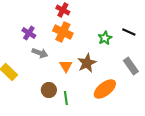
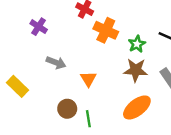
orange cross: (63, 32) -> (106, 30), moved
purple cross: (29, 33) -> (39, 27), moved
brown star: (87, 63) -> (136, 70), moved, turned 30

